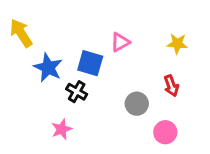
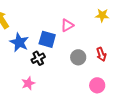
yellow star: (177, 44) -> (102, 15), moved
black cross: (77, 92) -> (38, 58), turned 32
gray circle: (137, 104) -> (78, 57), moved

